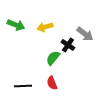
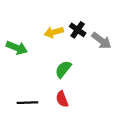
green arrow: (16, 25) -> (17, 48), moved
black cross: (68, 45) -> (78, 30), moved

